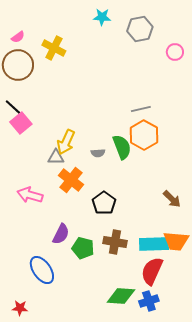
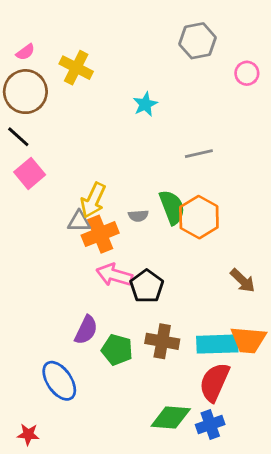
cyan star: (102, 17) -> (145, 104), moved, turned -30
black line: (13, 107) -> (18, 137), moved
orange hexagon: (144, 135) -> (199, 217), moved
orange cross: (71, 180) -> (100, 234), moved, turned 30
pink arrow: (30, 195) -> (114, 275), moved

